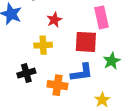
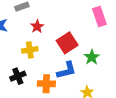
pink rectangle: (102, 17) -> (99, 16), moved
red square: (86, 42) -> (67, 43), turned -30

